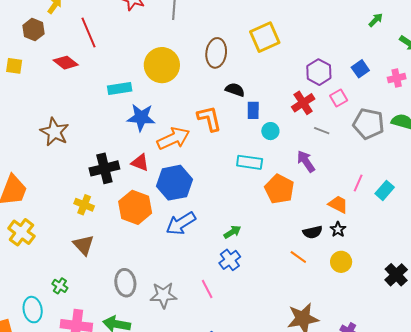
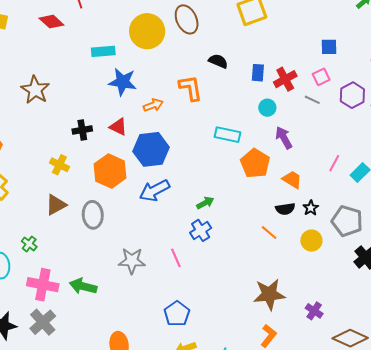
brown ellipse: (216, 53) -> (187, 19), moved, turned -36
blue square: (360, 69) -> (329, 47), moved, turned 30
purple hexagon: (319, 72) -> (352, 95), moved
blue rectangle: (253, 110) -> (258, 73), moved
gray pentagon: (368, 124) -> (347, 221), moved
cyan circle: (270, 131) -> (267, 108), moved
gray line: (322, 131) -> (312, 100), moved
orange arrow: (173, 138) -> (153, 105), size x0.6
black cross: (104, 168) -> (82, 130), size x0.7
orange trapezoid: (338, 204) -> (292, 180), moved
brown triangle: (84, 245) -> (56, 205), turned 40
gray ellipse: (125, 283) -> (93, 215), moved

